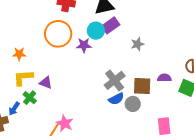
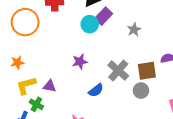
orange circle: (58, 34) -> (25, 22), moved
purple star: (84, 45) -> (80, 62), moved
blue semicircle: (116, 99) -> (96, 90), moved

